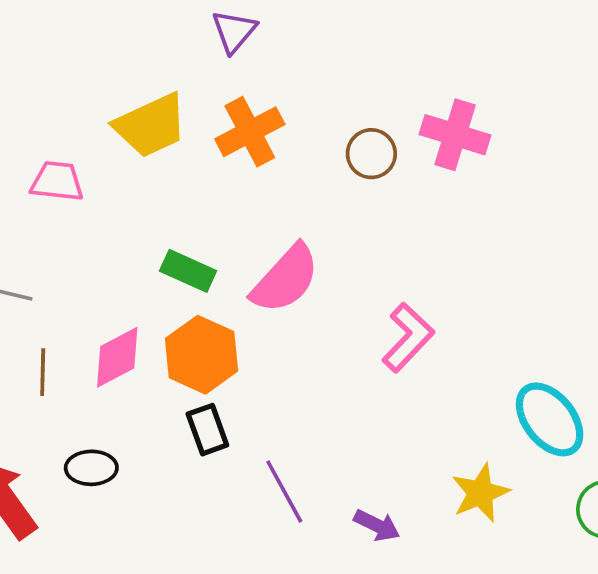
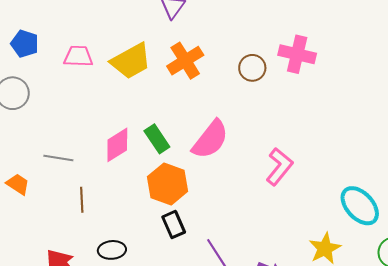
pink trapezoid: (57, 181) -> (78, 56), moved
green rectangle: (188, 271) -> (157, 139), turned 36
pink diamond: (117, 357) -> (117, 145), moved

